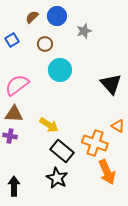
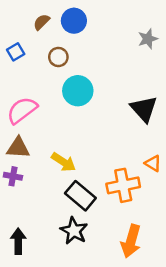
gray star: (84, 31) -> (148, 39), moved
orange cross: (95, 143) -> (123, 185), turned -30
orange arrow: (107, 172) -> (131, 241), moved, turned 40

